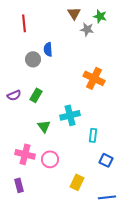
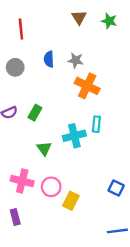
gray star: (87, 29) -> (76, 60), moved
gray circle: (33, 59) -> (15, 67), moved
orange cross: (94, 78) -> (87, 86), moved
cyan rectangle: (93, 135) -> (96, 124), moved
yellow rectangle: (77, 182) -> (71, 201), moved

